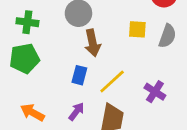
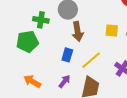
green cross: (27, 22) -> (41, 20), moved
yellow square: (137, 29) -> (112, 30), moved

